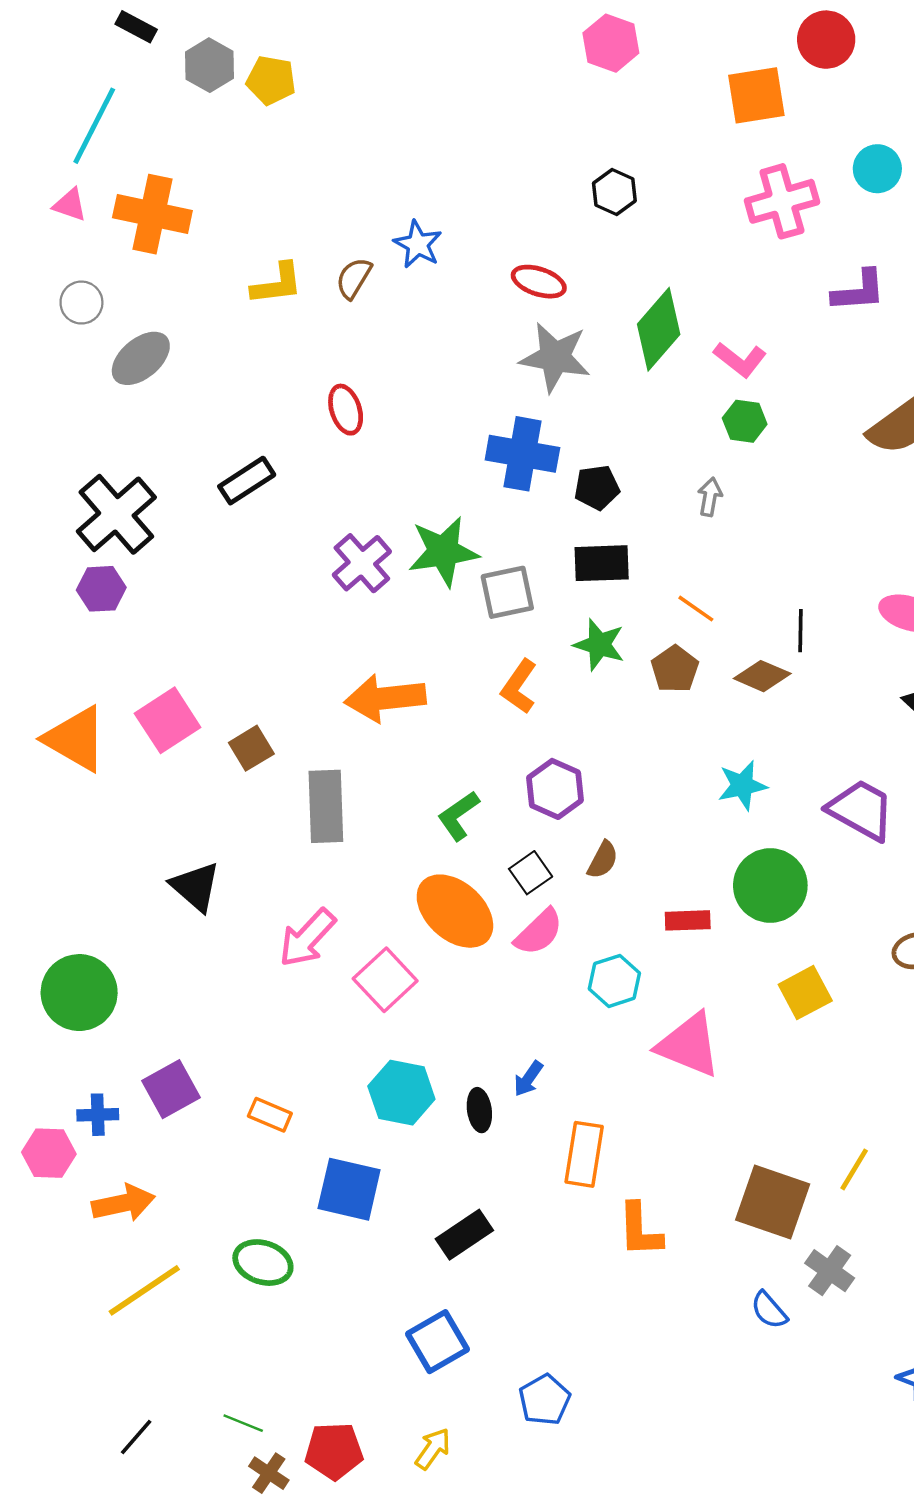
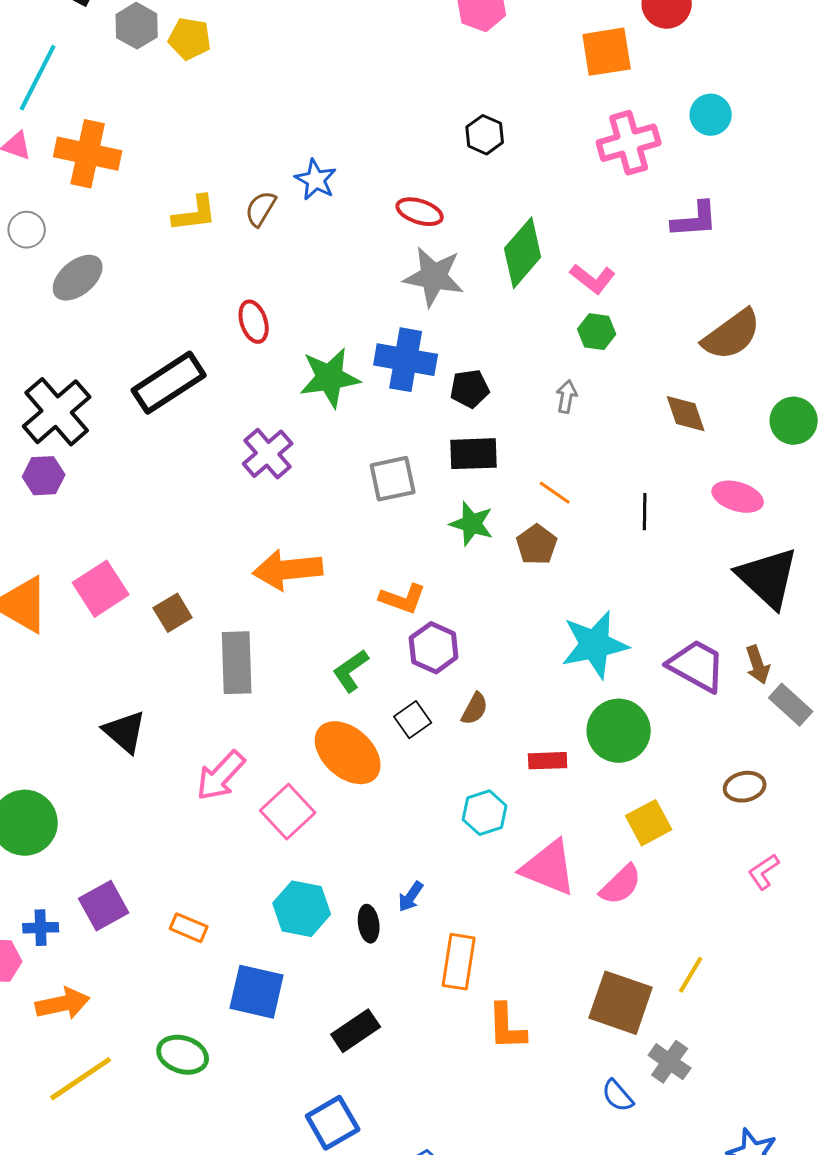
black rectangle: (247, 481) -> (169, 383), size x1.5
green star: (443, 552) -> (330, 378), moved
brown diamond: (762, 676) -> (686, 414), moved, turned 48
orange L-shape: (519, 687) -> (403, 599), moved, turned -105
cyan star: (742, 785) -> (595, 645), size x1.6
pink semicircle: (539, 932) -> (621, 885), moved

